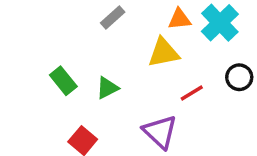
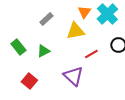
gray rectangle: (113, 17) -> (46, 19), moved
orange triangle: (179, 19) -> (84, 12), turned -48

